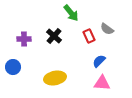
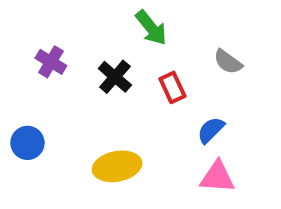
red rectangle: (89, 36) -> (172, 87), moved
purple cross: (24, 39) -> (51, 62), moved, turned 32

